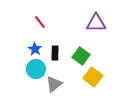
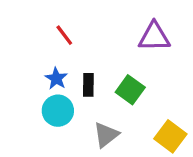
yellow square: (93, 77) -> (170, 136), moved
gray triangle: (54, 84) -> (106, 135), moved

